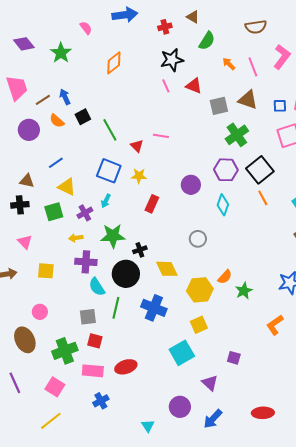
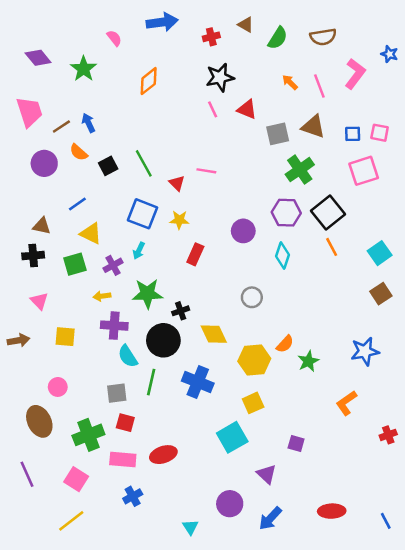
green semicircle: (207, 41) -> (278, 38), moved
black square: (83, 117) -> (108, 166), moved

